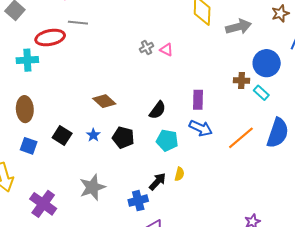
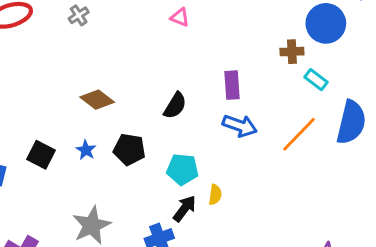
gray cross: (147, 47) -> (79, 15), moved
cyan rectangle: (261, 93) -> (316, 80), moved
cyan pentagon: (167, 140) -> (182, 169), moved

